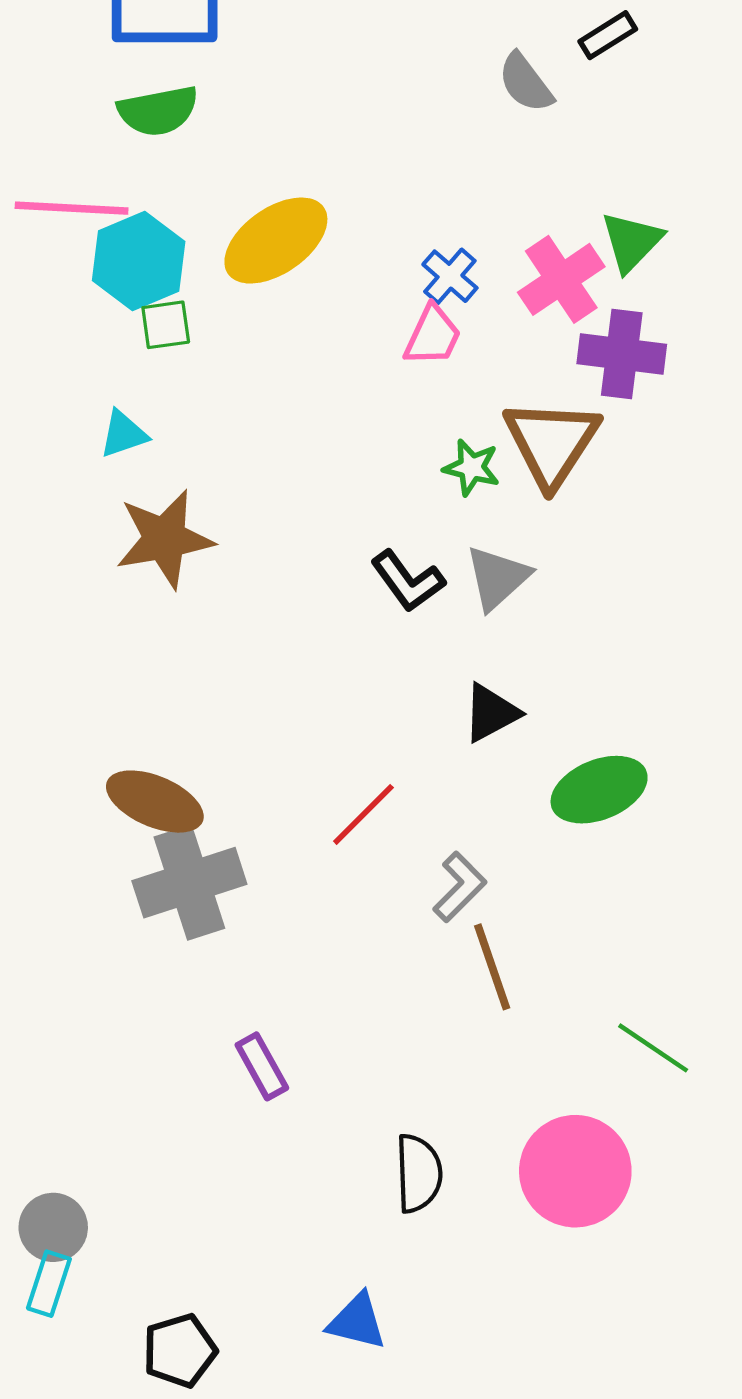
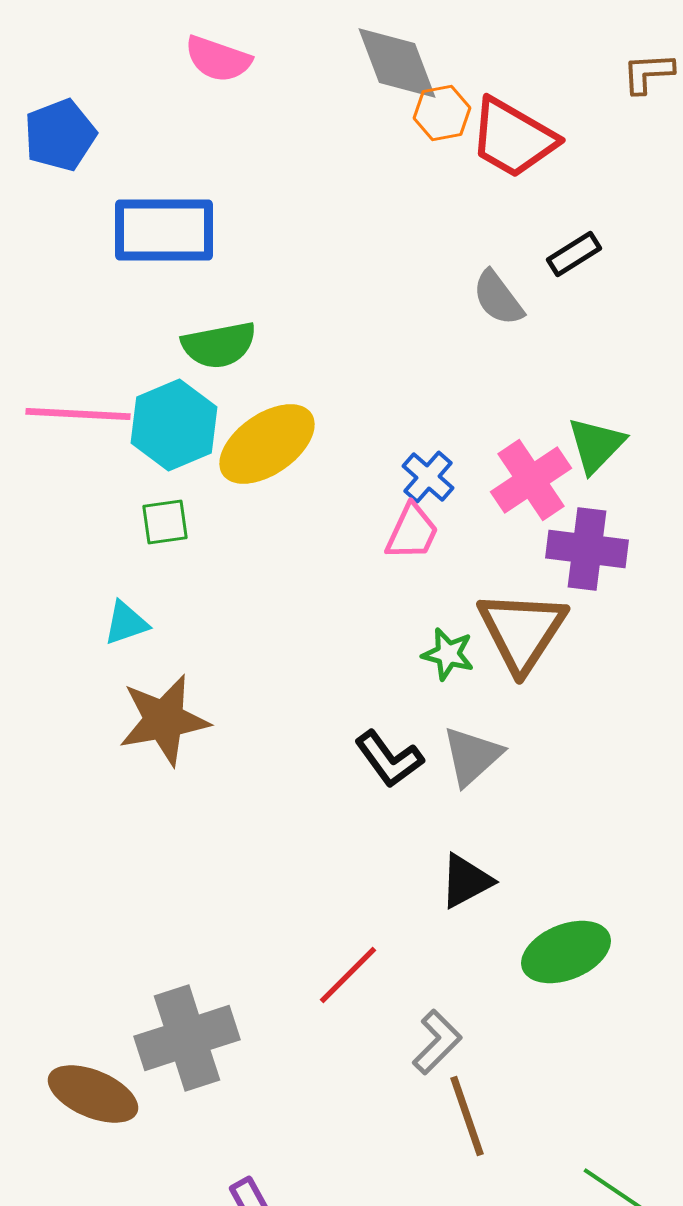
green semicircle: (158, 111) -> (219, 345), moved
cyan hexagon: (139, 261) -> (174, 425), moved
brown ellipse: (155, 802) -> (93, 1094), moved

